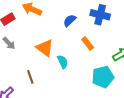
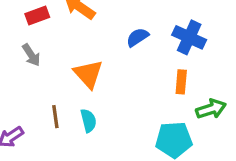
orange rectangle: (88, 44) -> (181, 82), moved, turned 32
cyan semicircle: (63, 62) -> (88, 121), moved

